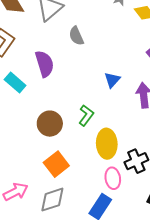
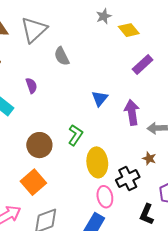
purple semicircle: (45, 64) -> (31, 86), size x0.6
orange square: (56, 164) -> (33, 182), moved

